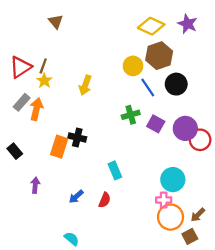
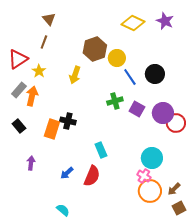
brown hexagon: (159, 56) -> (95, 49), moved
brown line: (43, 66) -> (44, 42), moved
black rectangle: (15, 151) -> (19, 126), moved
red semicircle: (105, 200) -> (92, 176), size x1.5
pink cross: (164, 200) -> (144, 176), turned 32
brown square: (190, 236) -> (179, 208), moved

